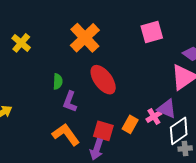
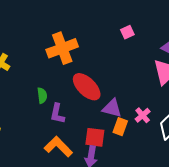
pink square: (152, 32) -> (127, 32), size x0.6
orange cross: (85, 38) -> (62, 48), turned 32
purple triangle: (167, 109) -> (112, 108), moved

